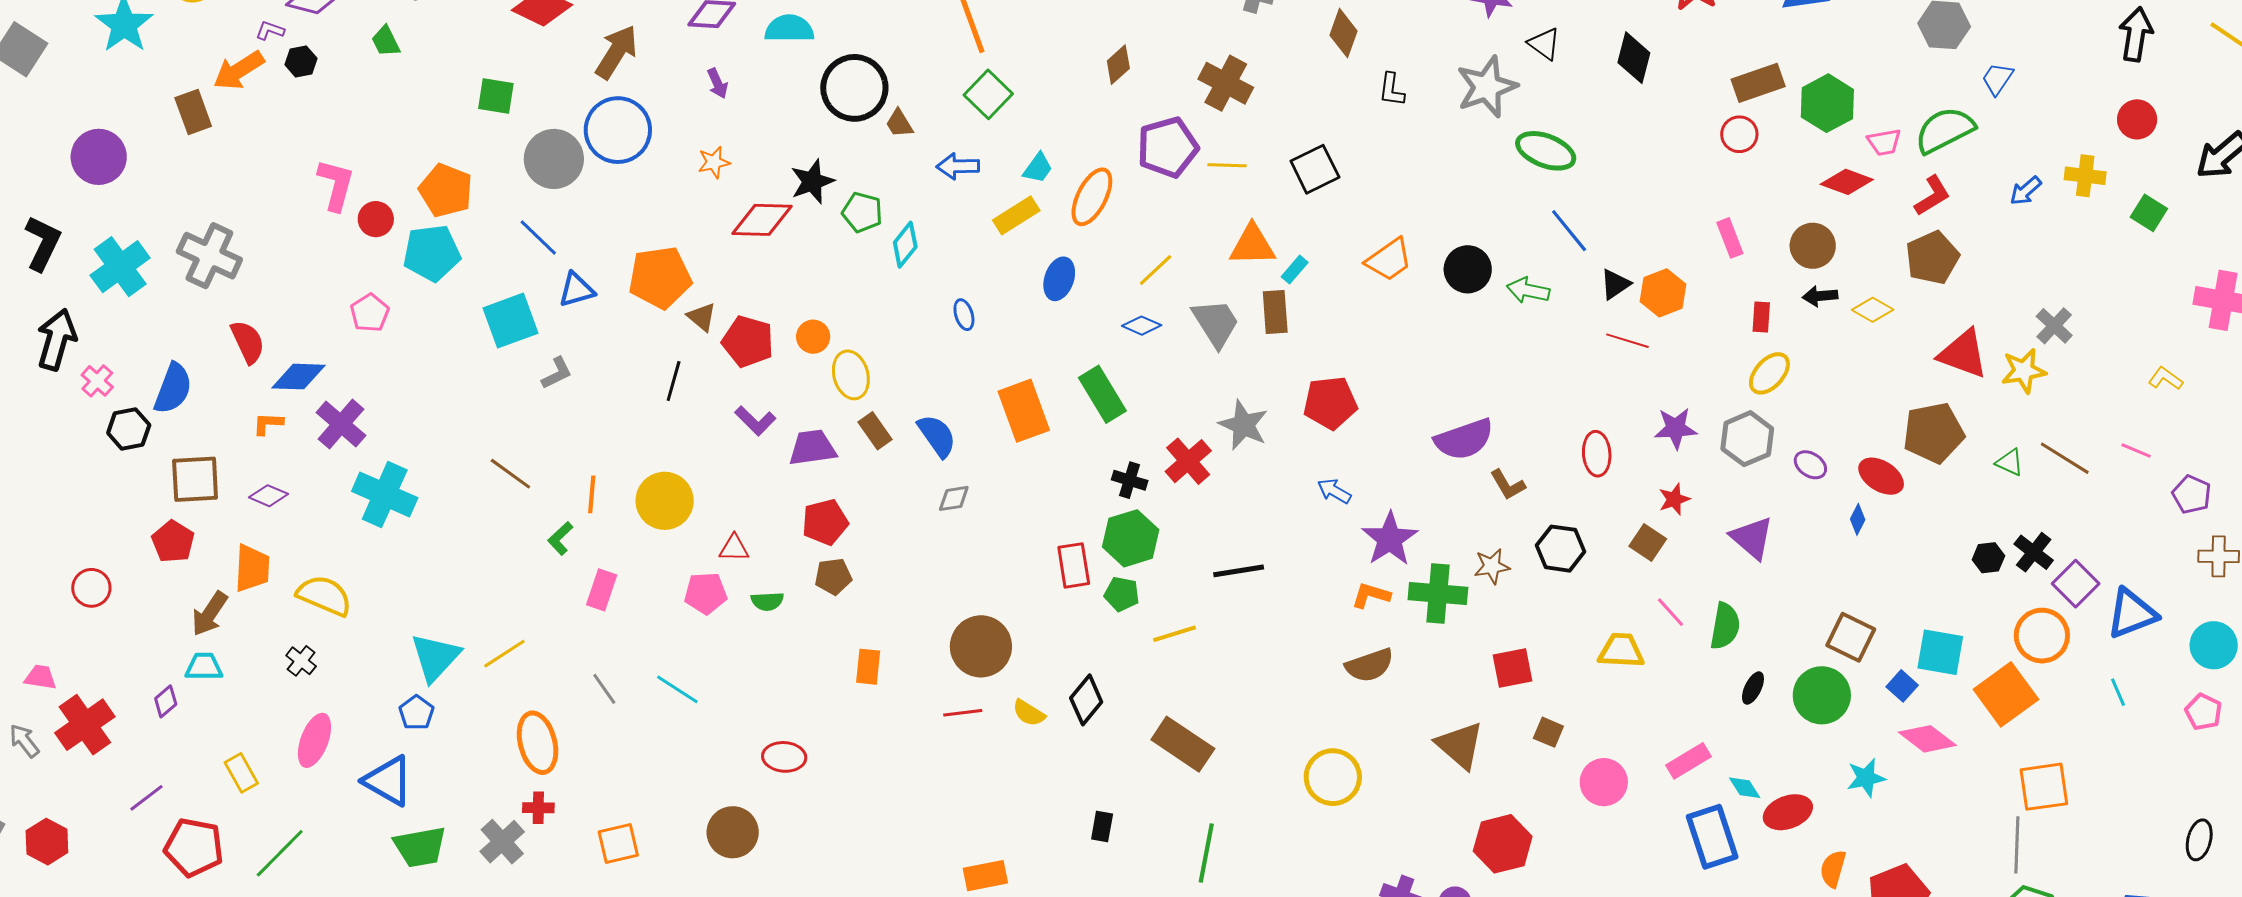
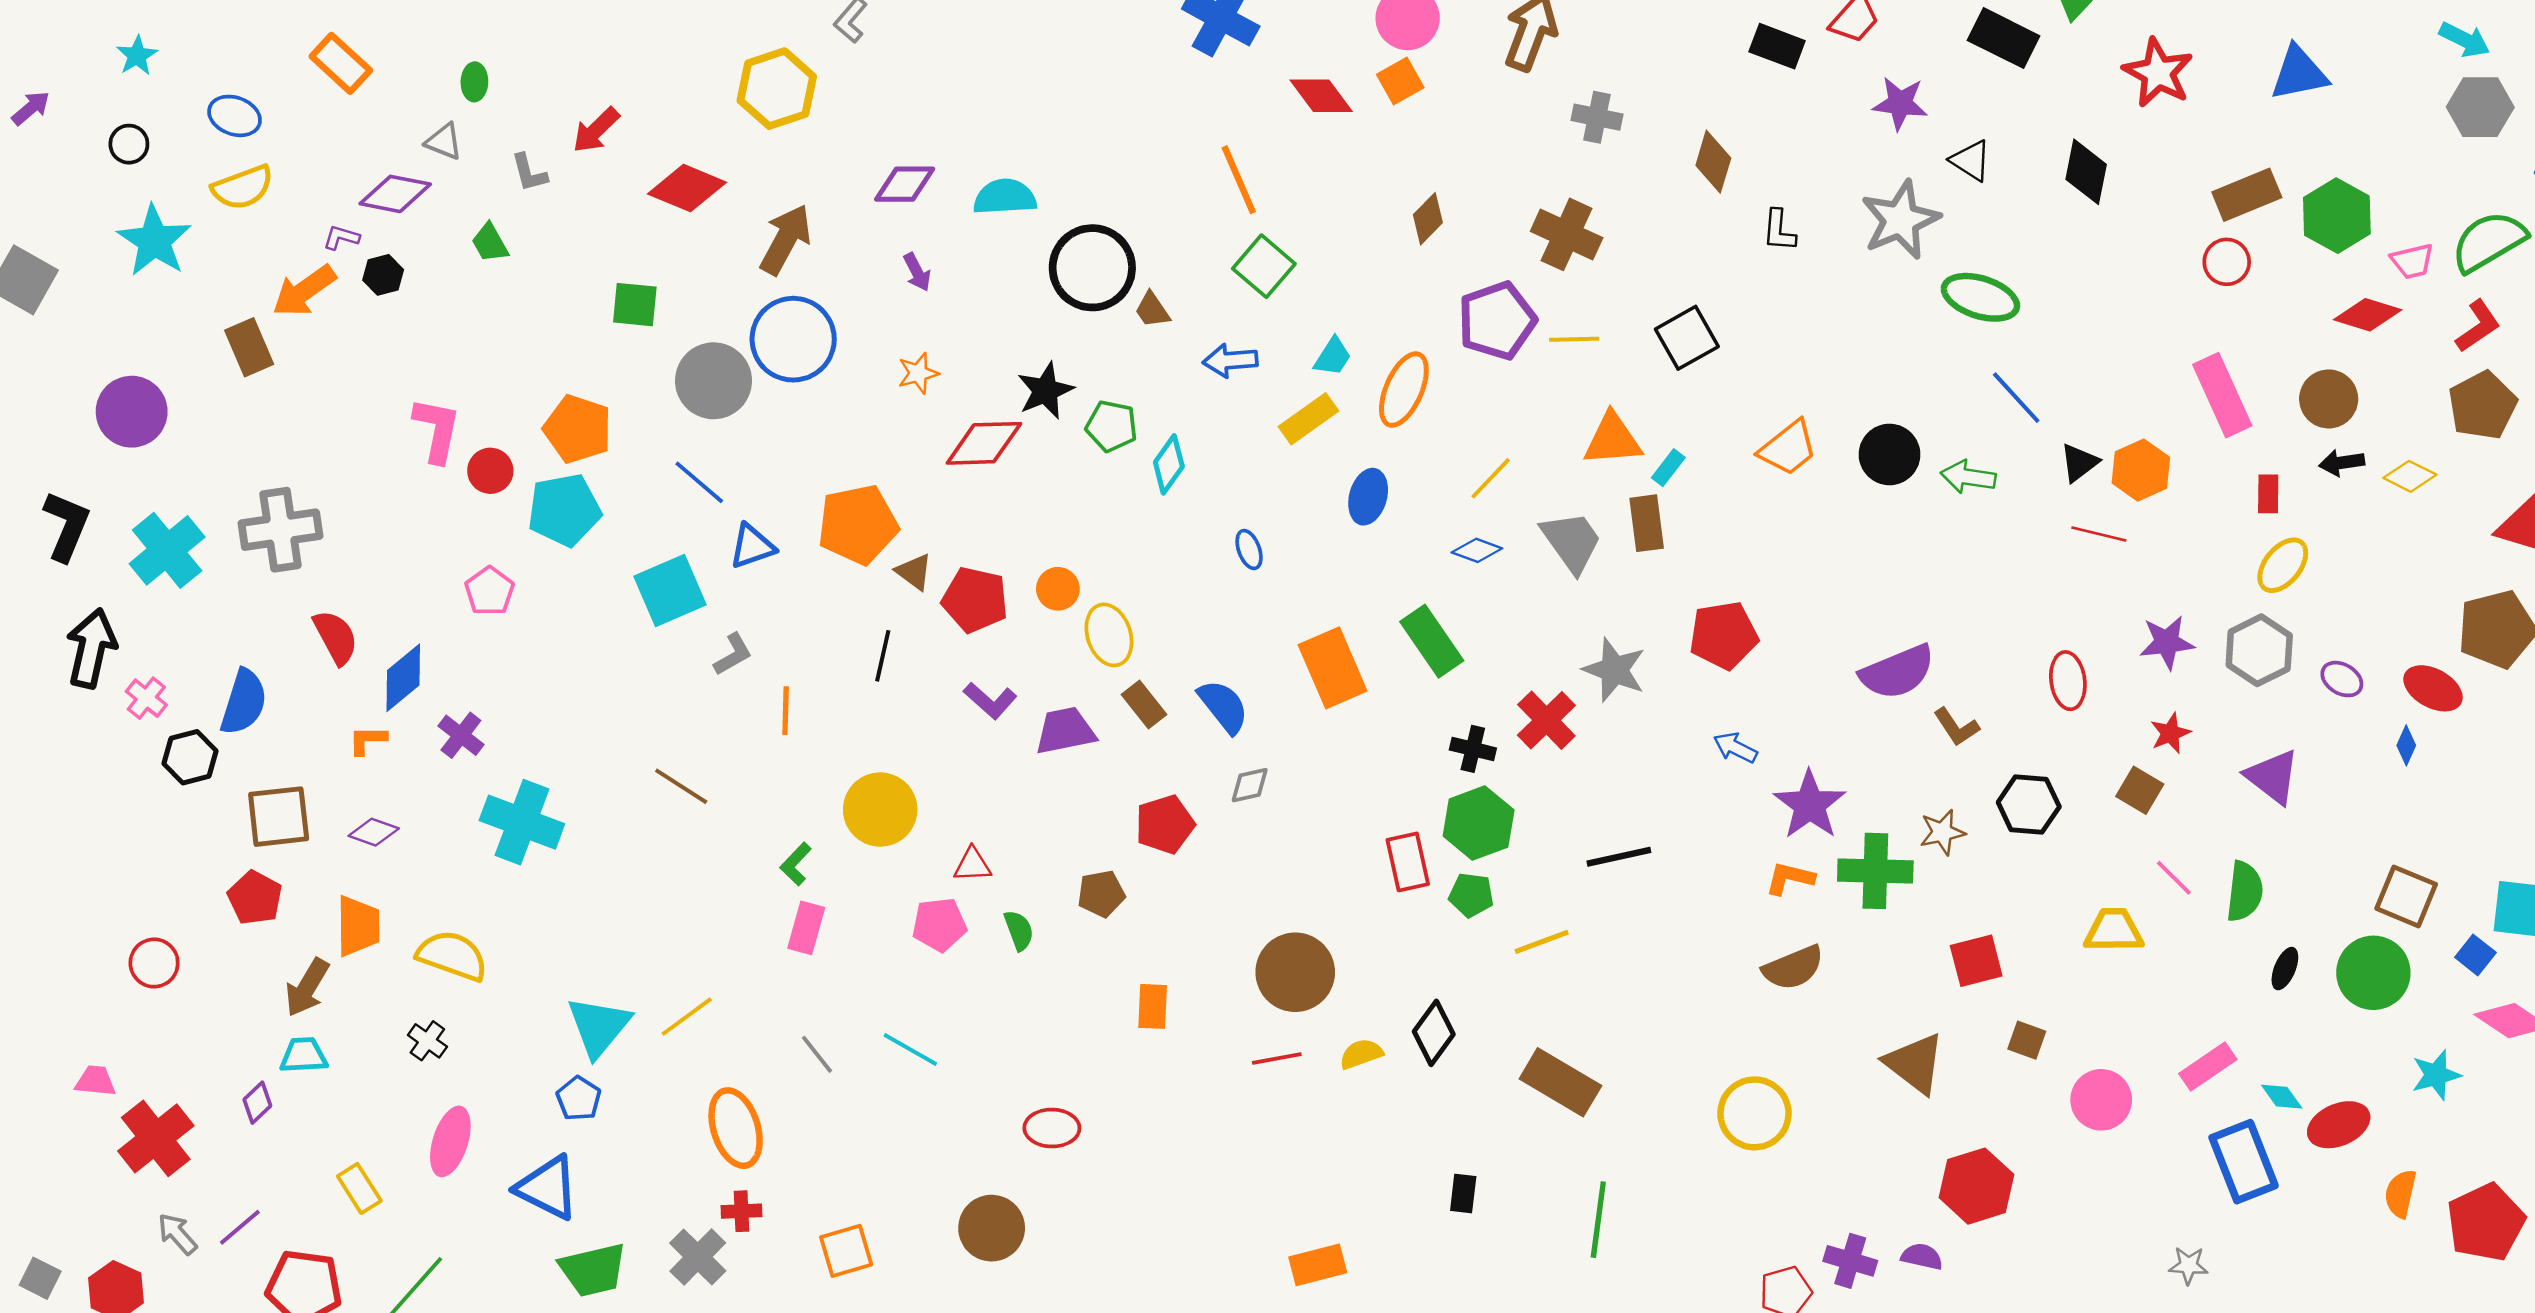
pink rectangle: (1730, 238) -> (2222, 395), size x1.6
gray cross: (209, 256) -> (280, 530), turned -30
blue diamond: (299, 377) -> (403, 678), turned -38
purple cross: (341, 424) -> (461, 735), size x0.7
orange line: (592, 494) -> (786, 711), moved
red pentagon: (825, 522) -> (1165, 824), moved
green L-shape: (560, 538) -> (796, 864), moved
green semicircle: (767, 601) -> (1019, 930), turned -104
yellow semicircle: (1029, 713) -> (1361, 1054), turned 132
gray arrow: (24, 741) -> (177, 1234), moved

